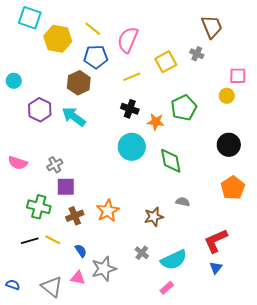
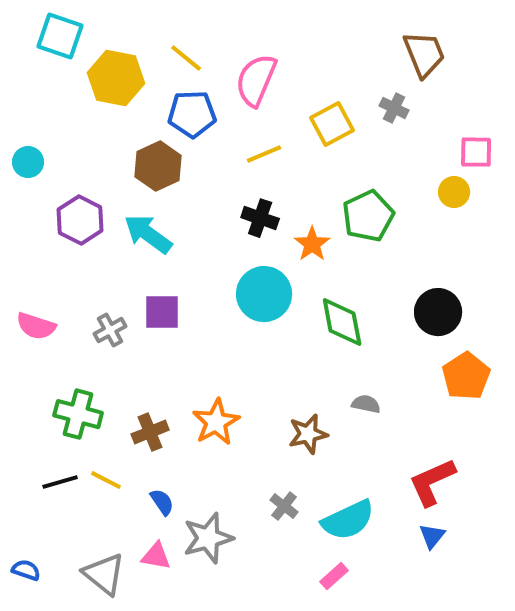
orange star: (156, 122) -> (312, 244), turned 30
black circle: (229, 145) -> (438, 312), moved
purple square: (66, 187) -> (162, 312), moved

